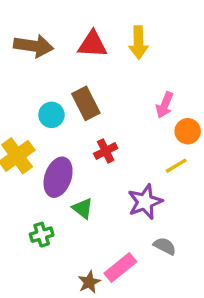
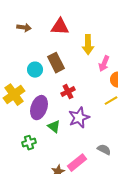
yellow arrow: (138, 43) -> (88, 45), moved
brown arrow: (33, 46) -> (24, 28), size x0.6
purple star: (145, 202) -> (79, 118), moved

